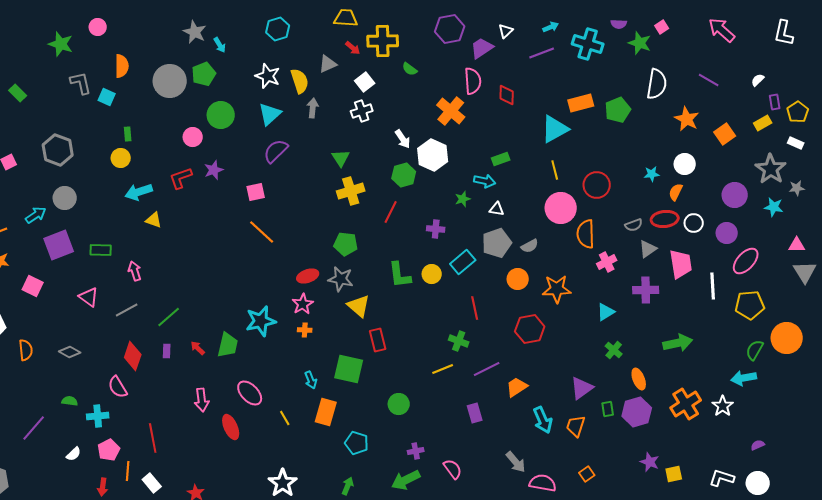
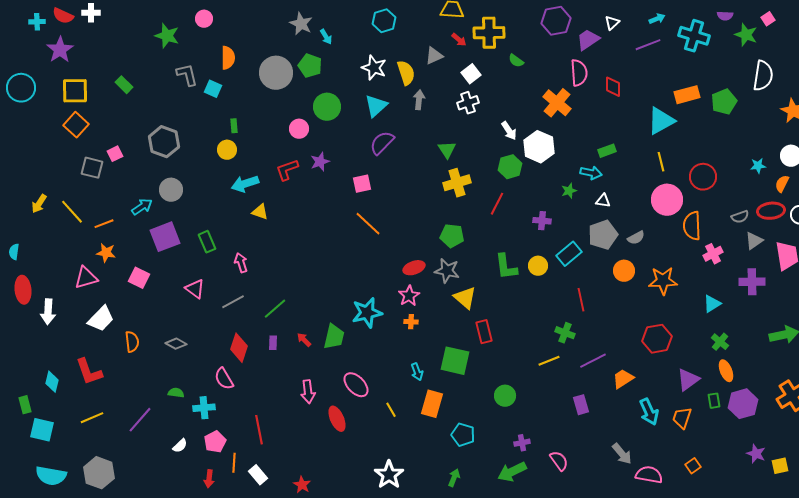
green pentagon: (204, 74) -> (310, 66), turned -30
green rectangle: (101, 250) -> (207, 242), turned 65
red hexagon: (530, 329) -> (657, 339), moved
orange ellipse: (639, 379) -> (726, 371), moved

